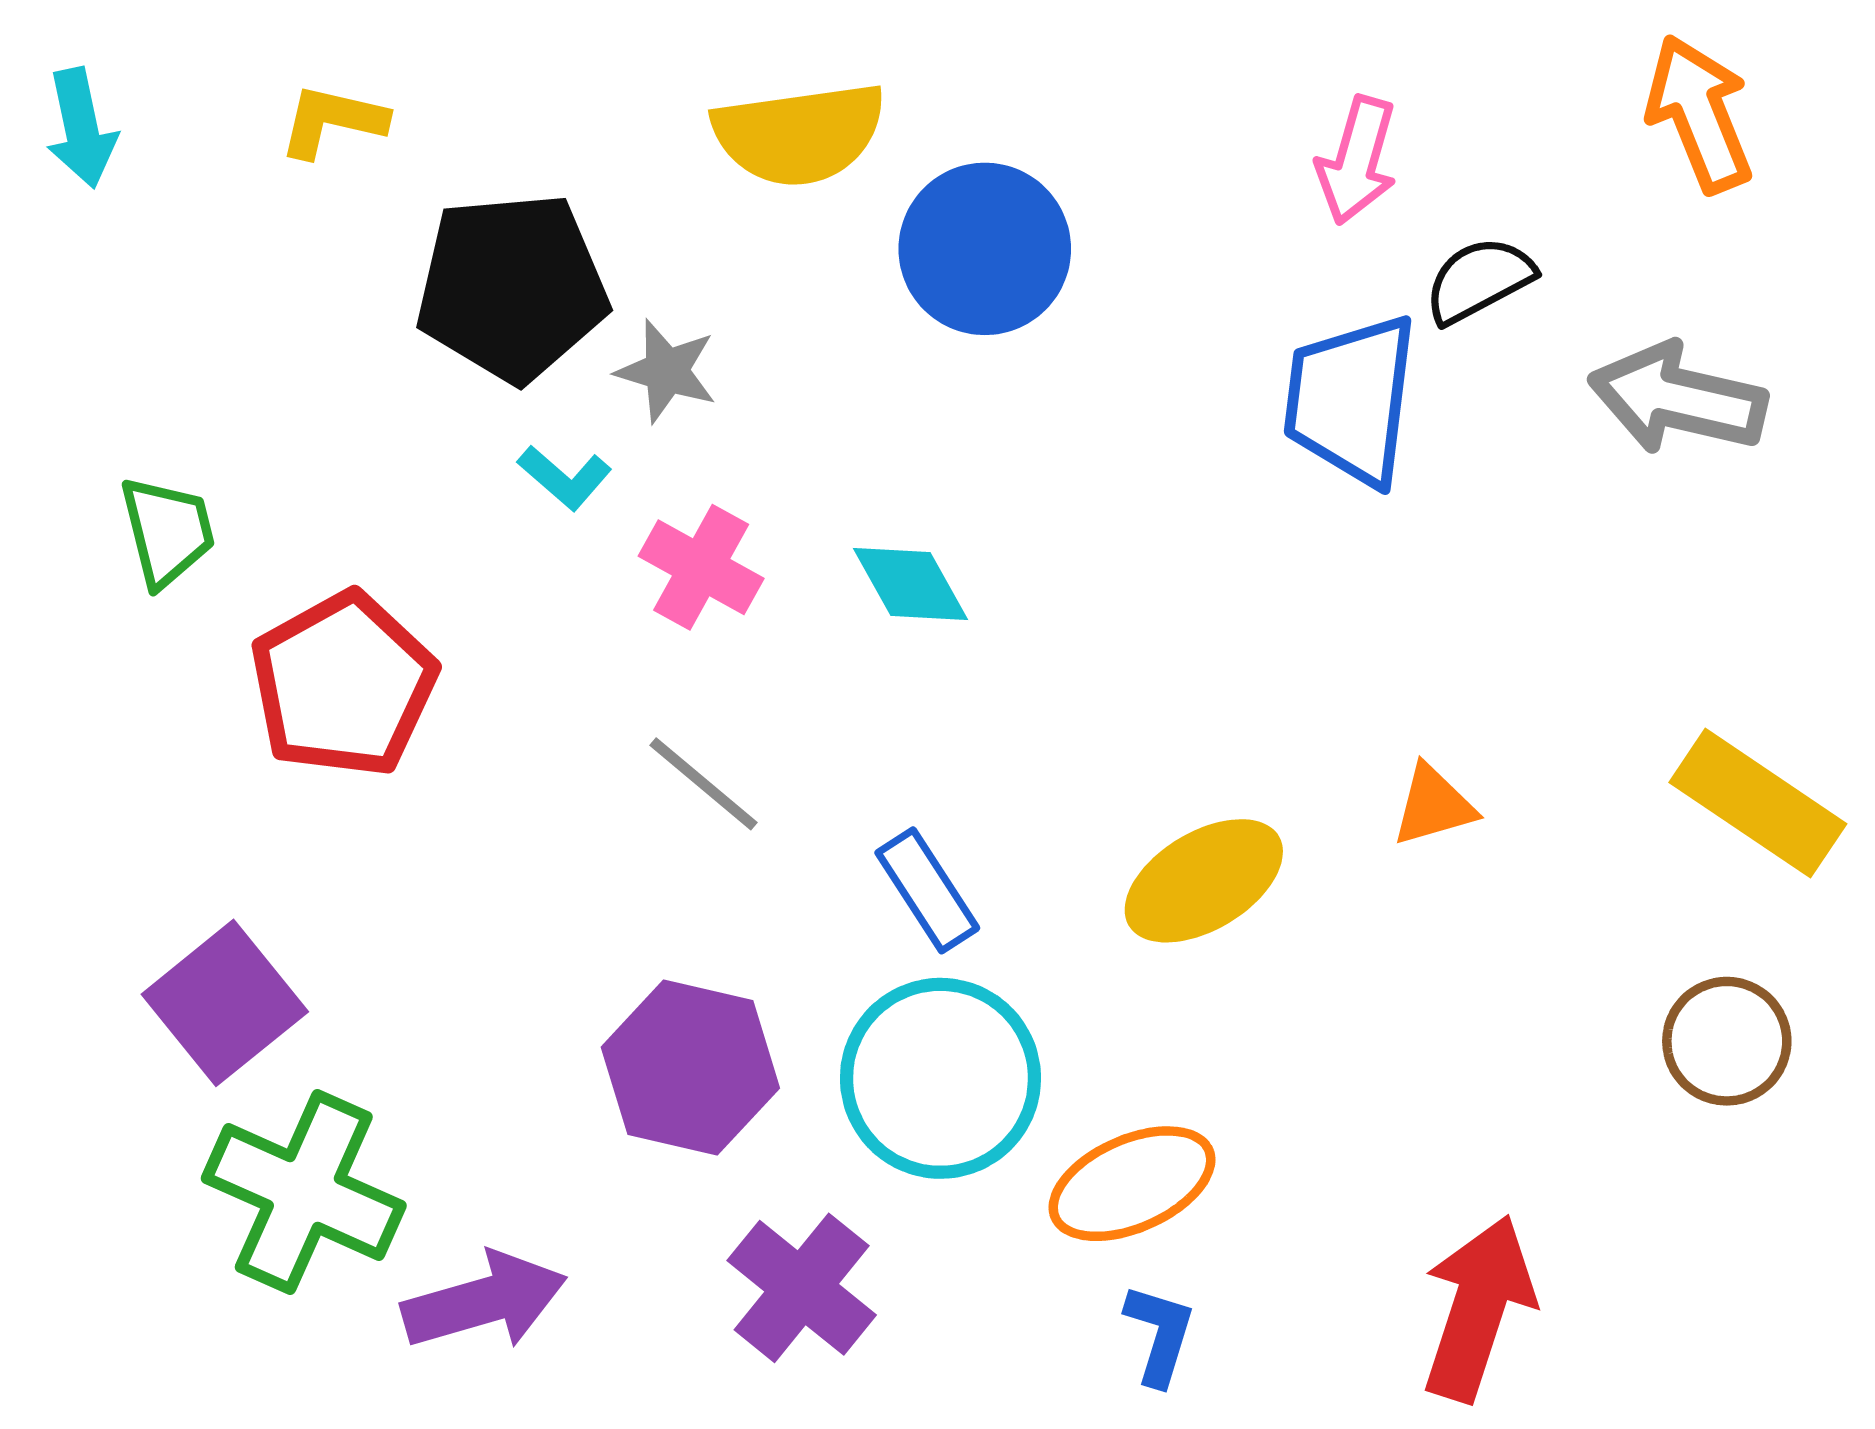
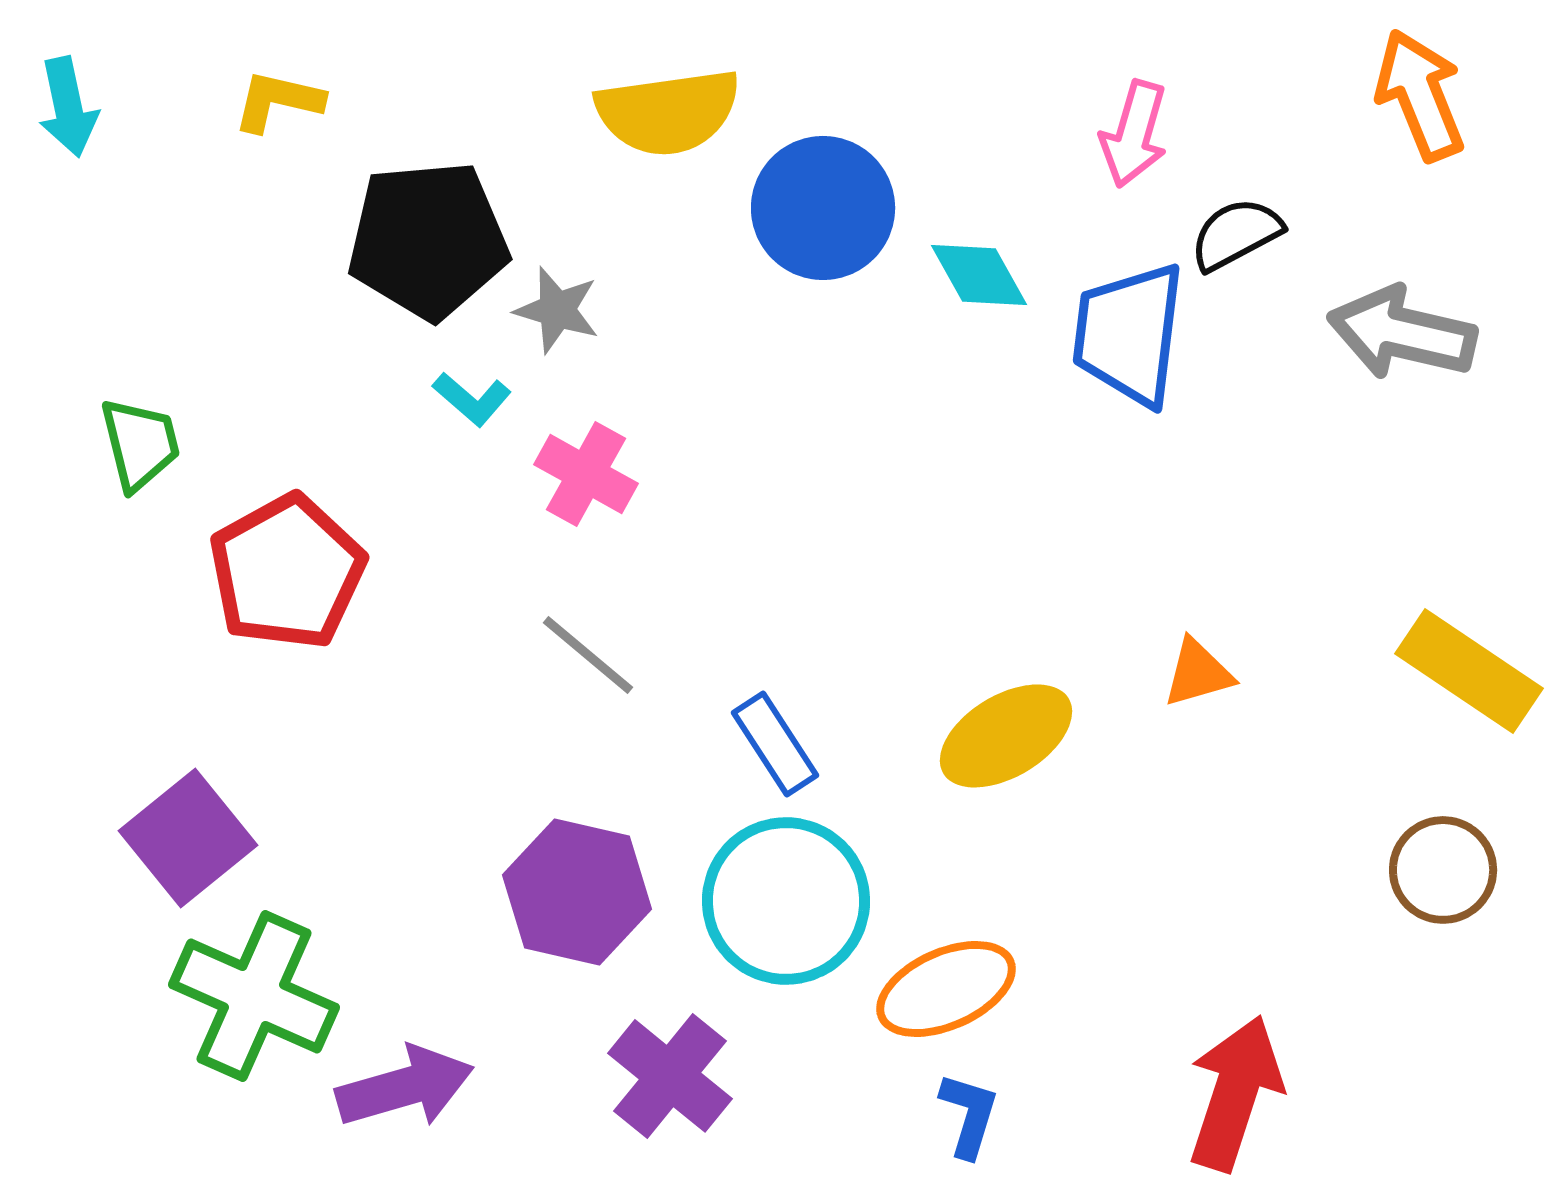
cyan diamond: (911, 584) -> (979, 275), moved

